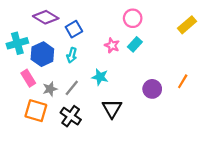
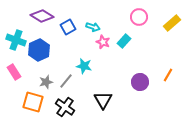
pink circle: (133, 18) -> (139, 17), moved
cyan cross: (17, 43) -> (16, 40), turned 36
cyan arrow: (72, 55) -> (93, 27), moved, turned -88
cyan star: (100, 77) -> (84, 66), moved
pink rectangle: (28, 78) -> (14, 72), moved

